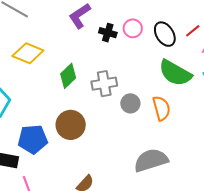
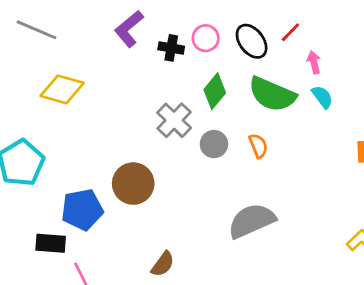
green diamond: (68, 76) -> (215, 91), moved
gray cross: (104, 84) -> (174, 120), turned -30
orange semicircle: (161, 108) -> (258, 146), size x0.7

